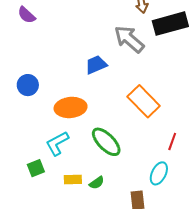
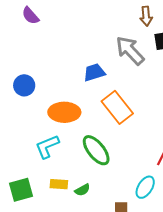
orange rectangle: (144, 101) -> (117, 107), moved
green square: (36, 168) -> (21, 190), moved, size x1.4

